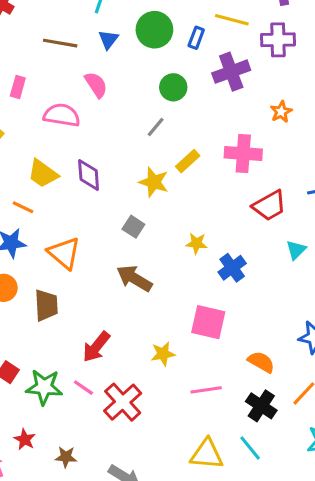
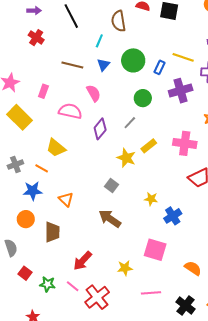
purple diamond: (89, 175) -> (100, 129), moved, turned 40
orange triangle: (64, 253) -> (66, 199), size x0.7
orange semicircle: (261, 362) -> (193, 268), moved
green star: (44, 387) -> (48, 284), size x0.7

